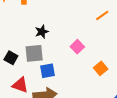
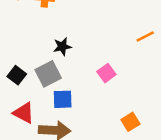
gray square: (34, 53) -> (48, 74), turned -30
orange square: (101, 68) -> (130, 122), moved

